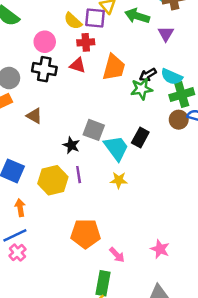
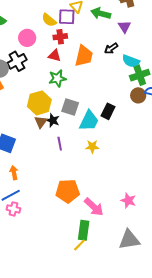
black cross: (44, 69) -> (17, 61), moved, turned -36
black arrow: (148, 75) -> (111, 48), moved
green star: (142, 89) -> (57, 78), moved
brown triangle: (34, 116) -> (41, 122), moved, turned 40
cyan trapezoid: (116, 148) -> (89, 121), turned 65
yellow hexagon: (53, 180) -> (39, 103), moved
pink cross: (17, 253) -> (13, 209), turned -32
pink arrow: (117, 255) -> (94, 207), size x1.5

